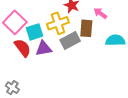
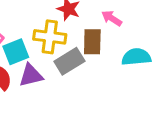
yellow cross: (58, 23) -> (50, 37), turned 30

